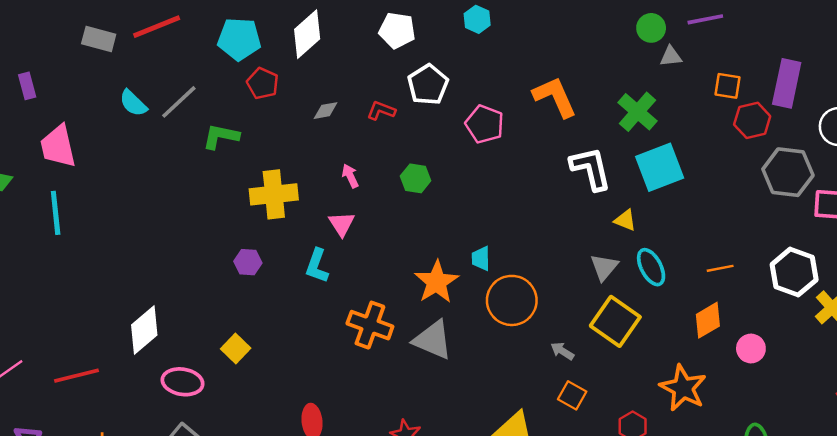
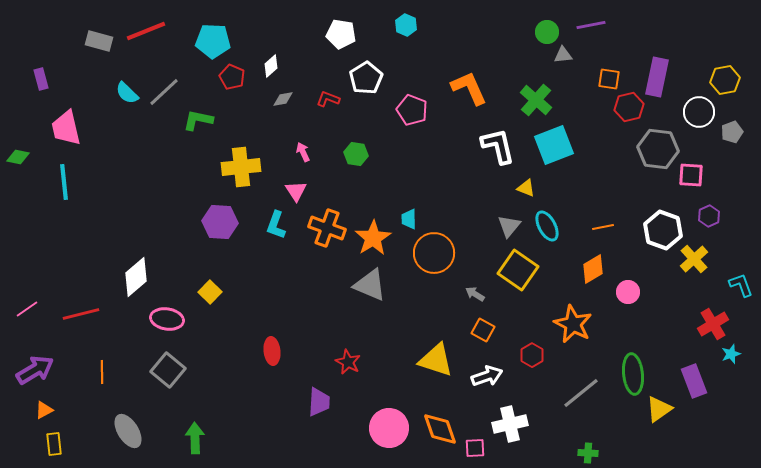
white diamond: (307, 34) -> (271, 66), moved, size x0.6
purple hexagon: (248, 262) -> (220, 222), size x1.6
orange cross: (370, 325) -> (327, 228), moved

